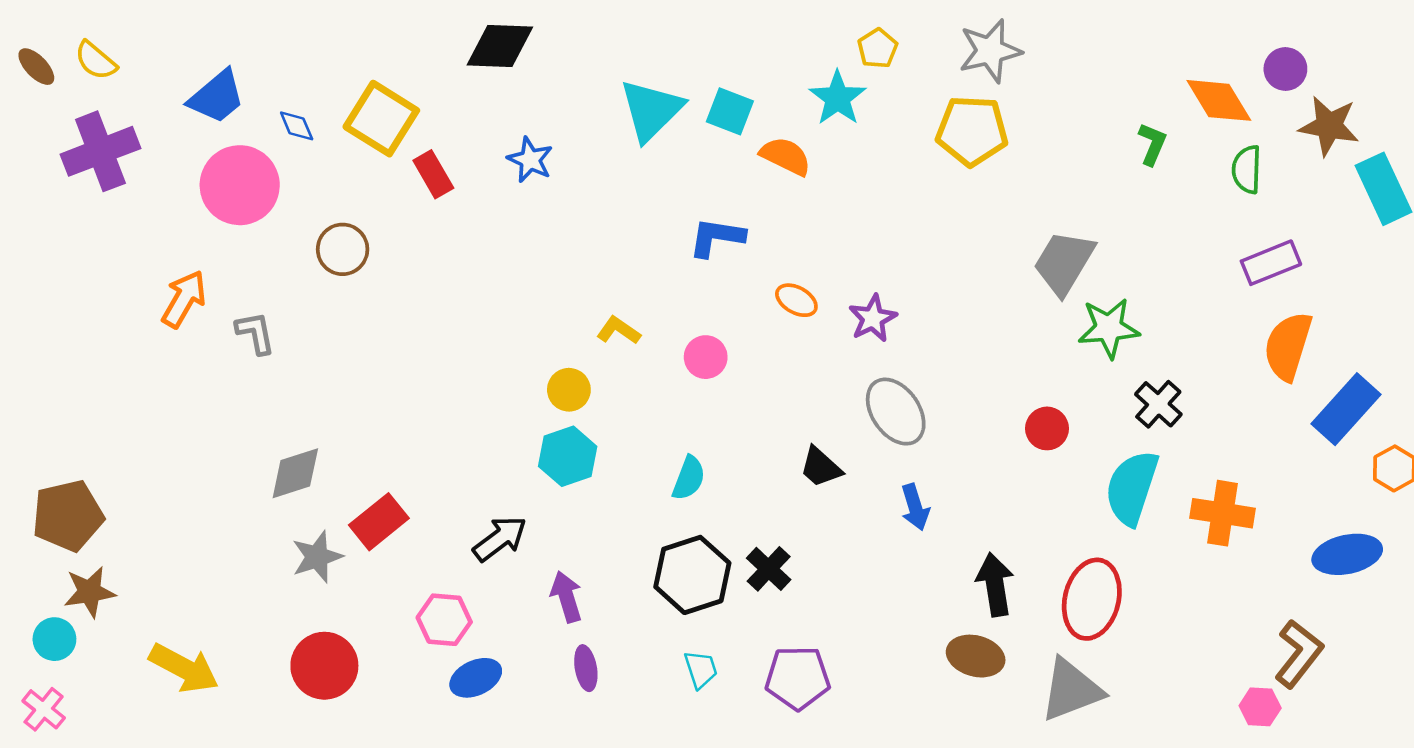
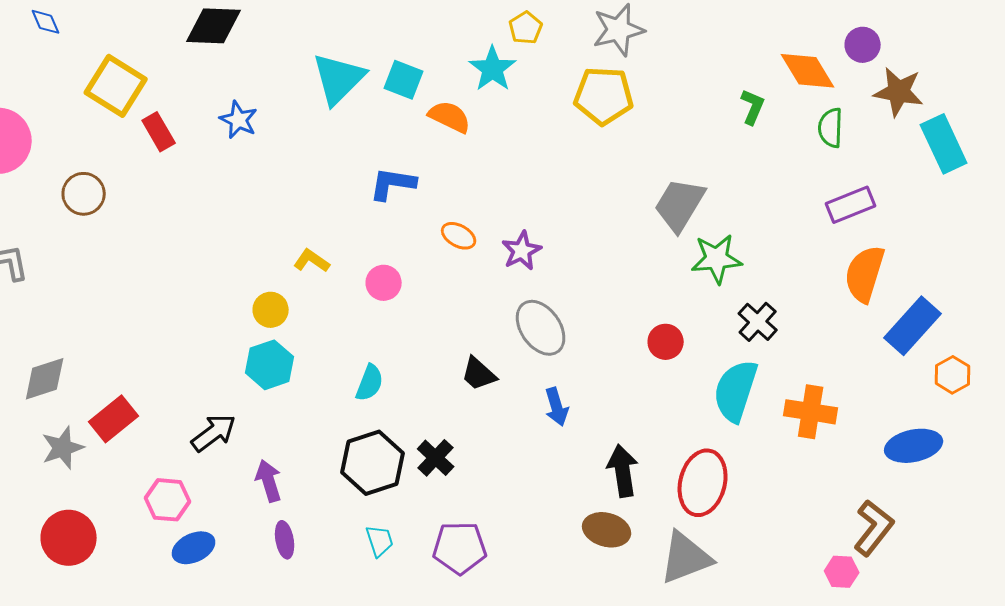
blue diamond: (297, 126) -> (46, 22), moved

